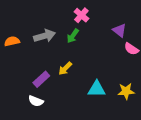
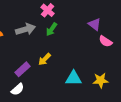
pink cross: (81, 15) -> (48, 10), moved
white semicircle: (36, 101) -> (18, 89), turned -64

